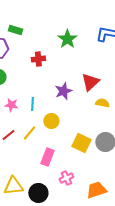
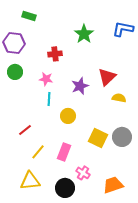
green rectangle: (15, 30) -> (29, 16), moved
pink star: (11, 105) -> (46, 79), moved
yellow line: (29, 133) -> (38, 152), moved
pink cross: (66, 178) -> (83, 173), turned -32
black circle: (38, 193) -> (65, 188), moved

